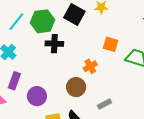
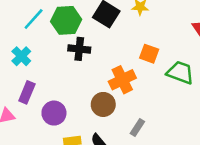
orange cross: (90, 66) -> (122, 80), size x1.5
gray rectangle: (104, 104) -> (137, 128), turned -32

